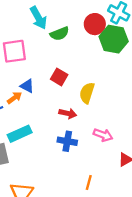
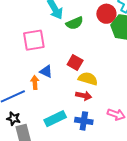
yellow semicircle: (87, 93) -> (88, 79), moved, turned 90
orange arrow: (14, 98) -> (35, 82), turned -56
cyan rectangle: (20, 134) -> (55, 119), moved

